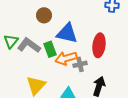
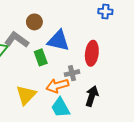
gray L-shape: (29, 45) -> (17, 40), moved
orange arrow: (66, 58) -> (57, 86), moved

